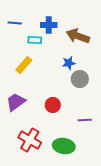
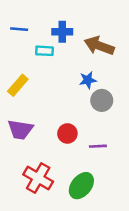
yellow rectangle: (24, 65) -> (18, 85), moved
purple trapezoid: (16, 102) -> (20, 130), turned -135
purple line: (85, 120) -> (98, 146), moved
green ellipse: (64, 146) -> (81, 186), turned -60

